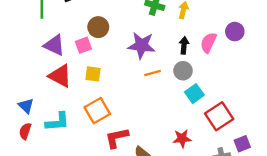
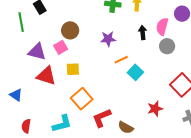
purple star: (142, 45) -> (108, 39), size x0.7
gray circle: (183, 71) -> (167, 46), moved
cyan square: (194, 94) -> (135, 72), moved
blue triangle: (26, 106) -> (16, 95), moved
cyan L-shape: (57, 122) -> (62, 124), moved

